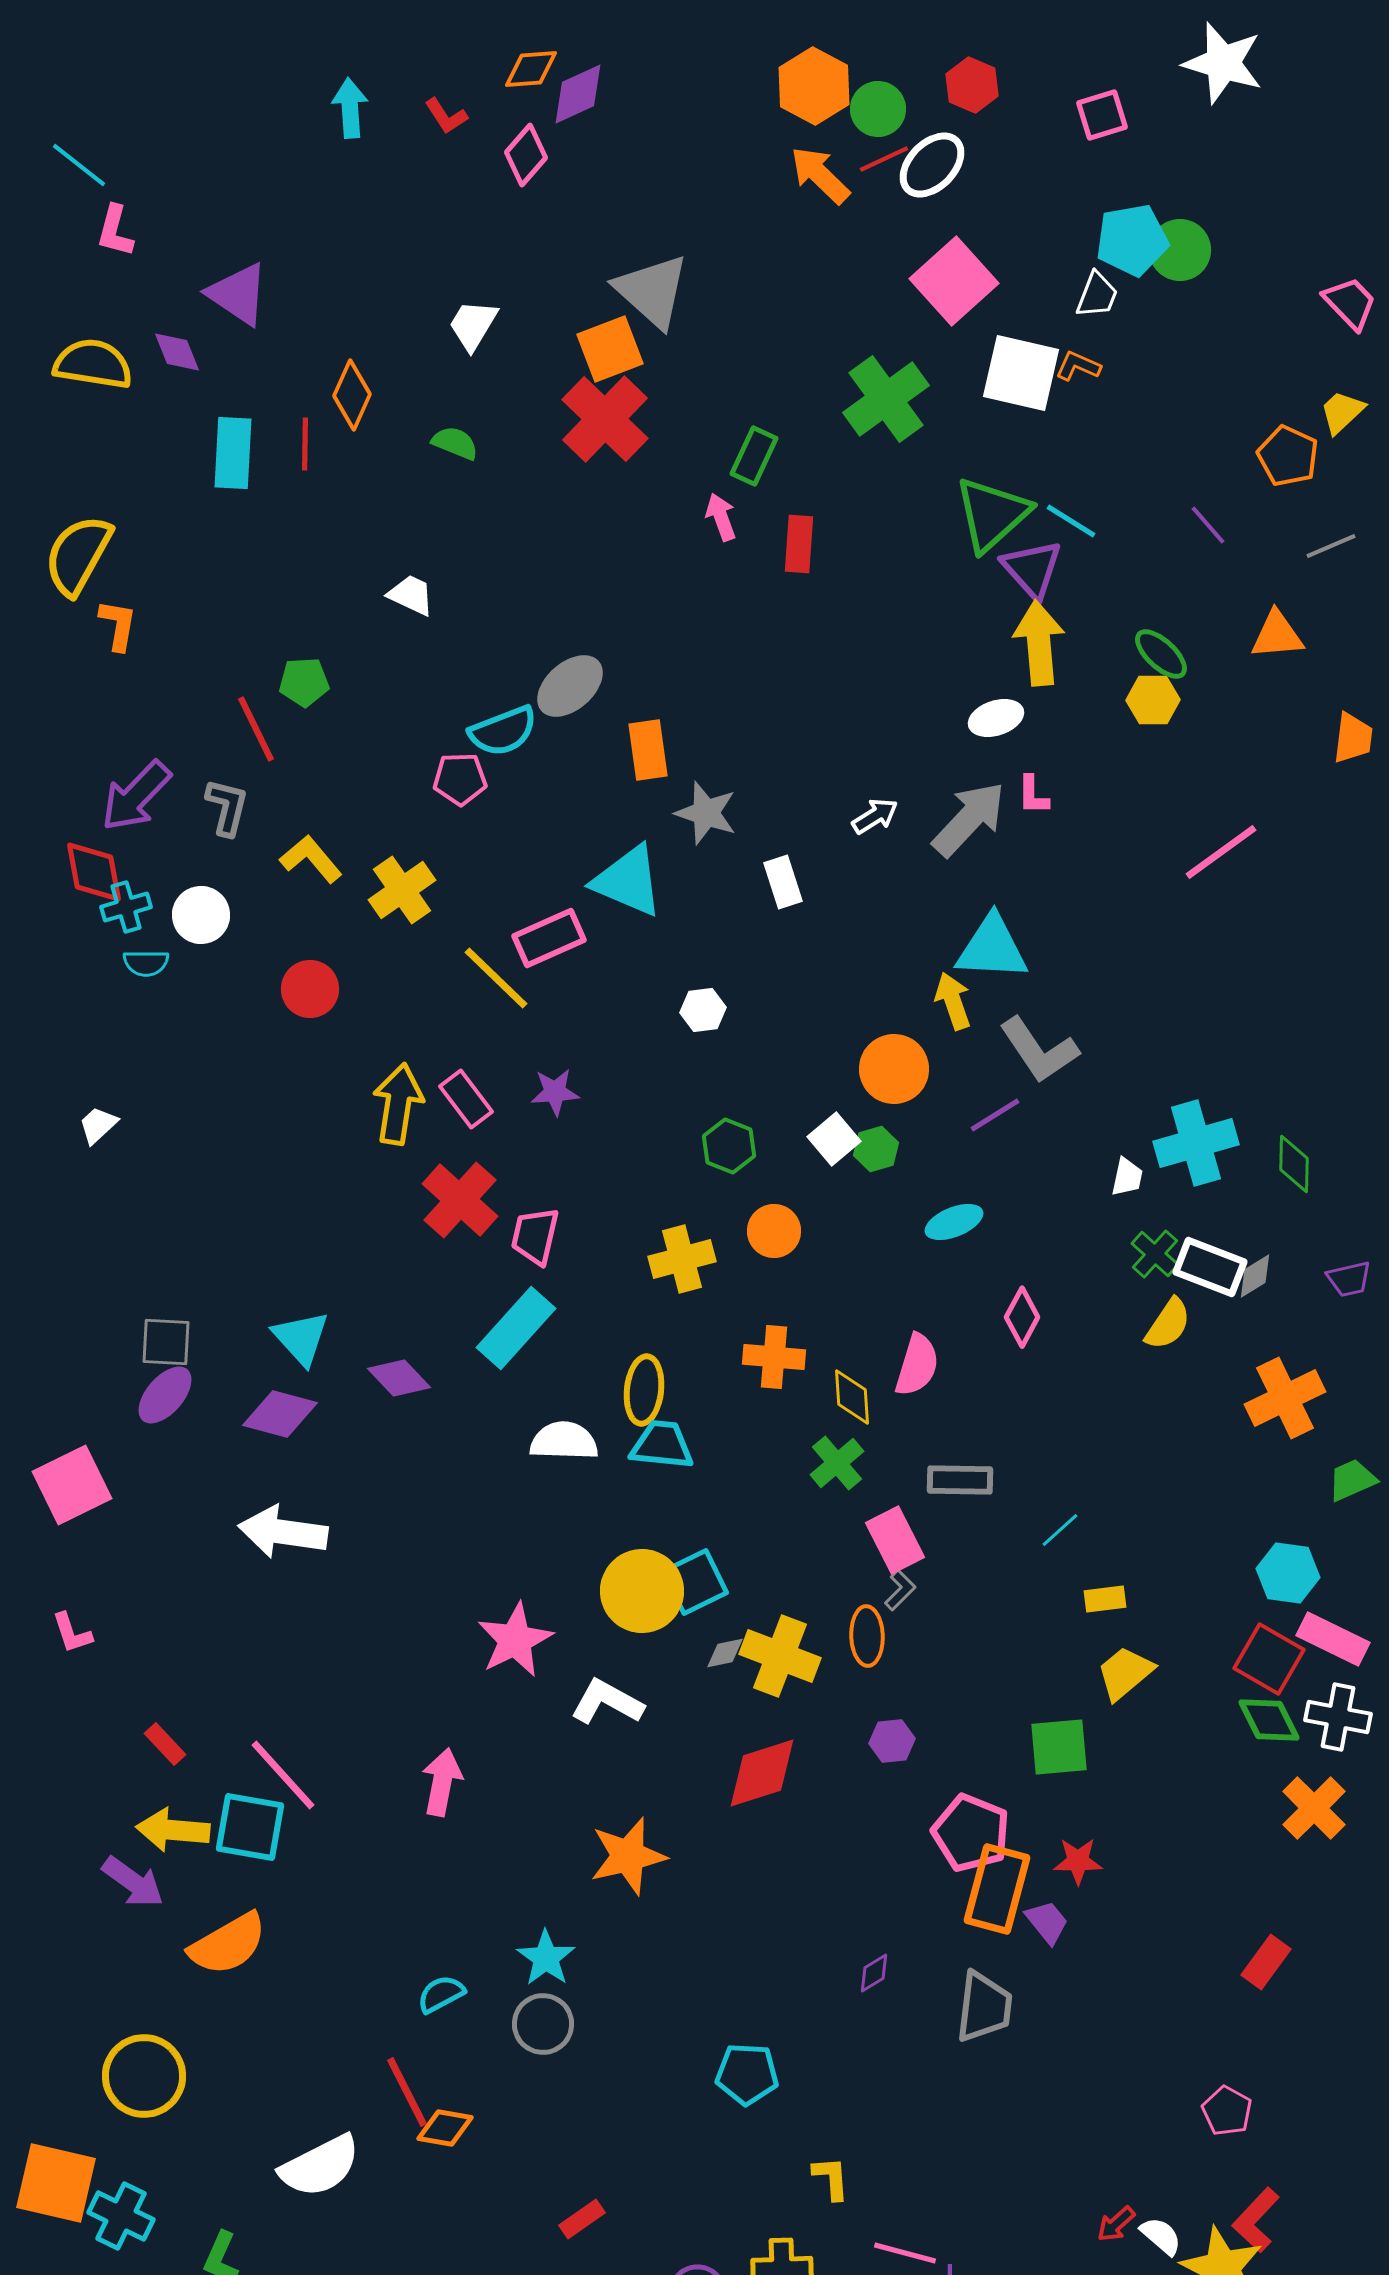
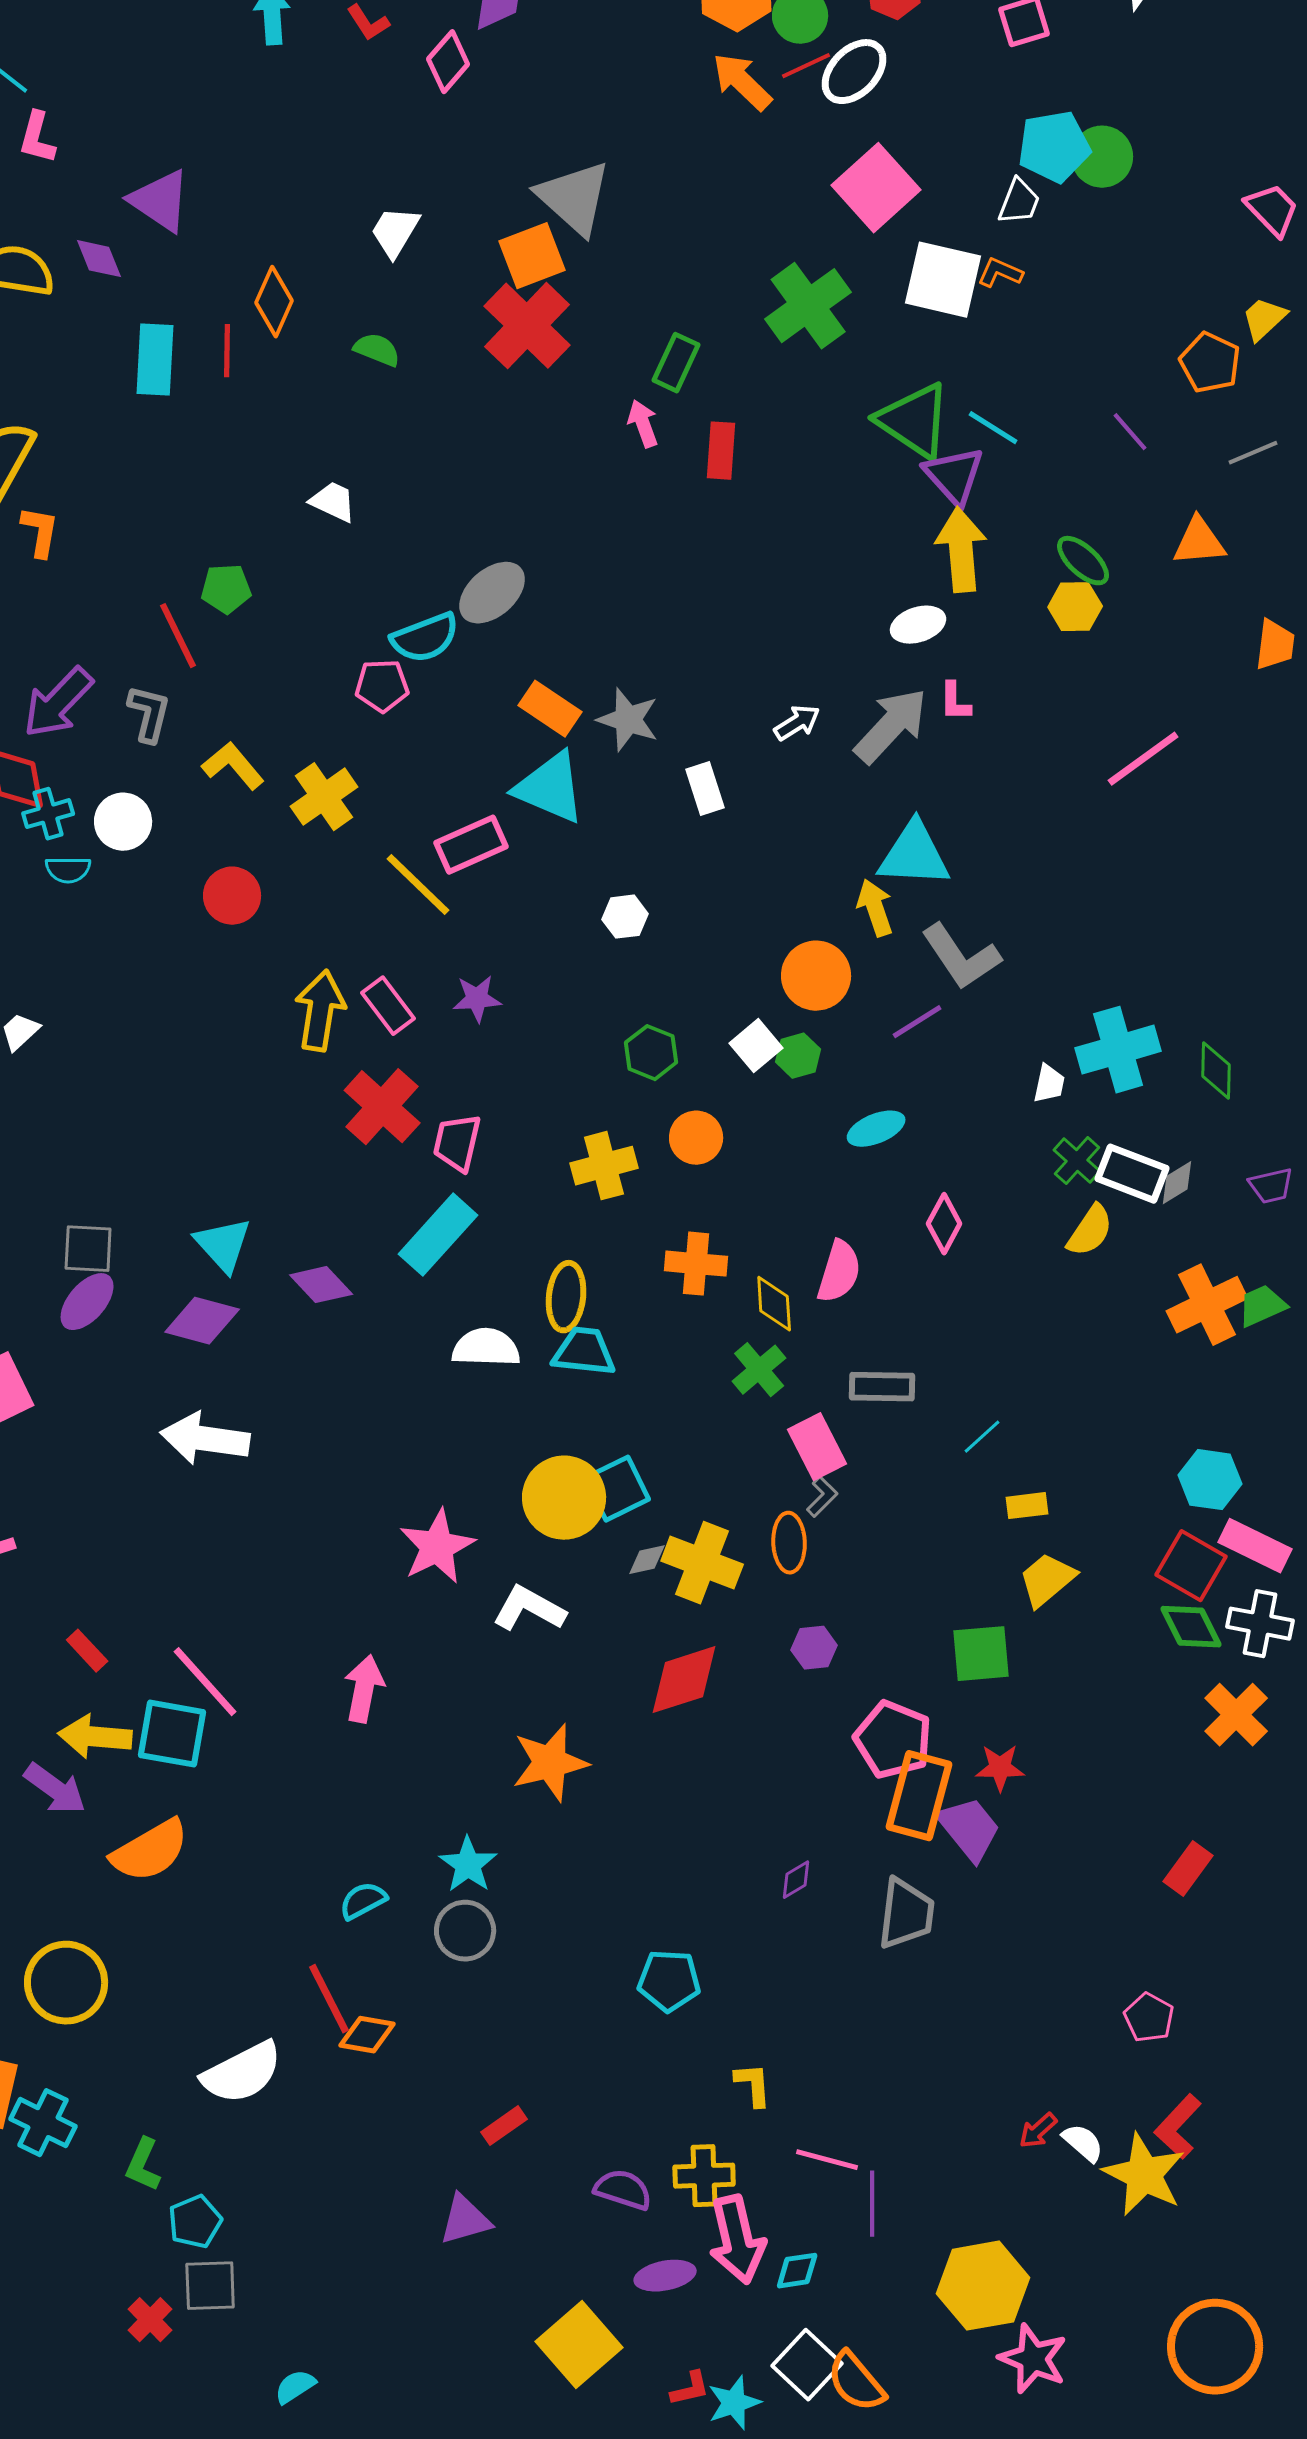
green triangle: (992, 514) -> (914, 421), turned -44
orange rectangle: (648, 750) -> (550, 709), moved, turned -48
green trapezoid: (1352, 1480) -> (1262, 1306), moved
purple trapezoid: (1047, 1922) -> (969, 1829), size x1.5

